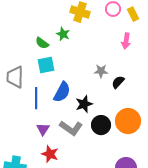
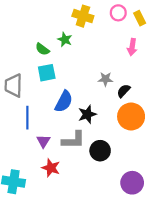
blue line: (36, 98) -> (27, 118), moved
orange circle: (128, 121) -> (131, 116), moved
black circle: (101, 125) -> (100, 151), moved
gray L-shape: (71, 128) -> (73, 140), turned -35

